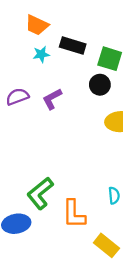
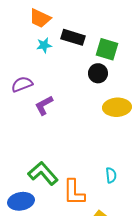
purple L-shape: (52, 99) -> (44, 105), moved
green L-shape: (40, 193) -> (43, 173), turned 88

